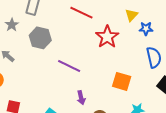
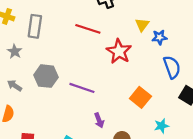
gray hexagon: (40, 38) -> (46, 76), moved
orange square: (122, 81) -> (140, 97), turned 30

